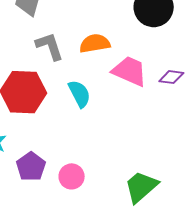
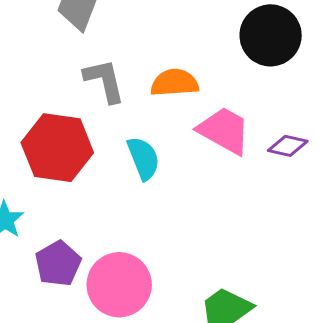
pink circle: (72, 176) -> (119, 285), size x1.6

